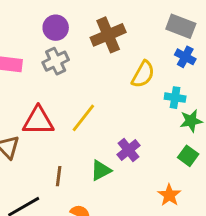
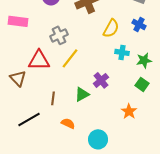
blue cross: (185, 57) -> (139, 24), moved
gray cross: (56, 61) -> (59, 35), moved
cyan cross: (175, 98) -> (122, 52), moved

